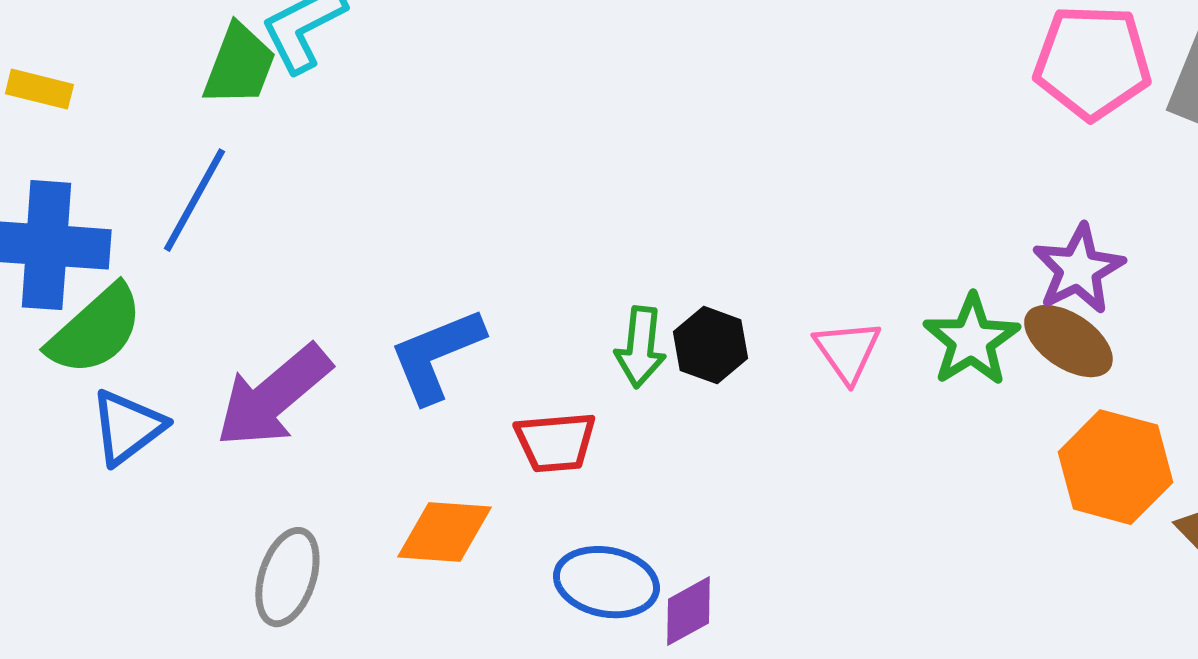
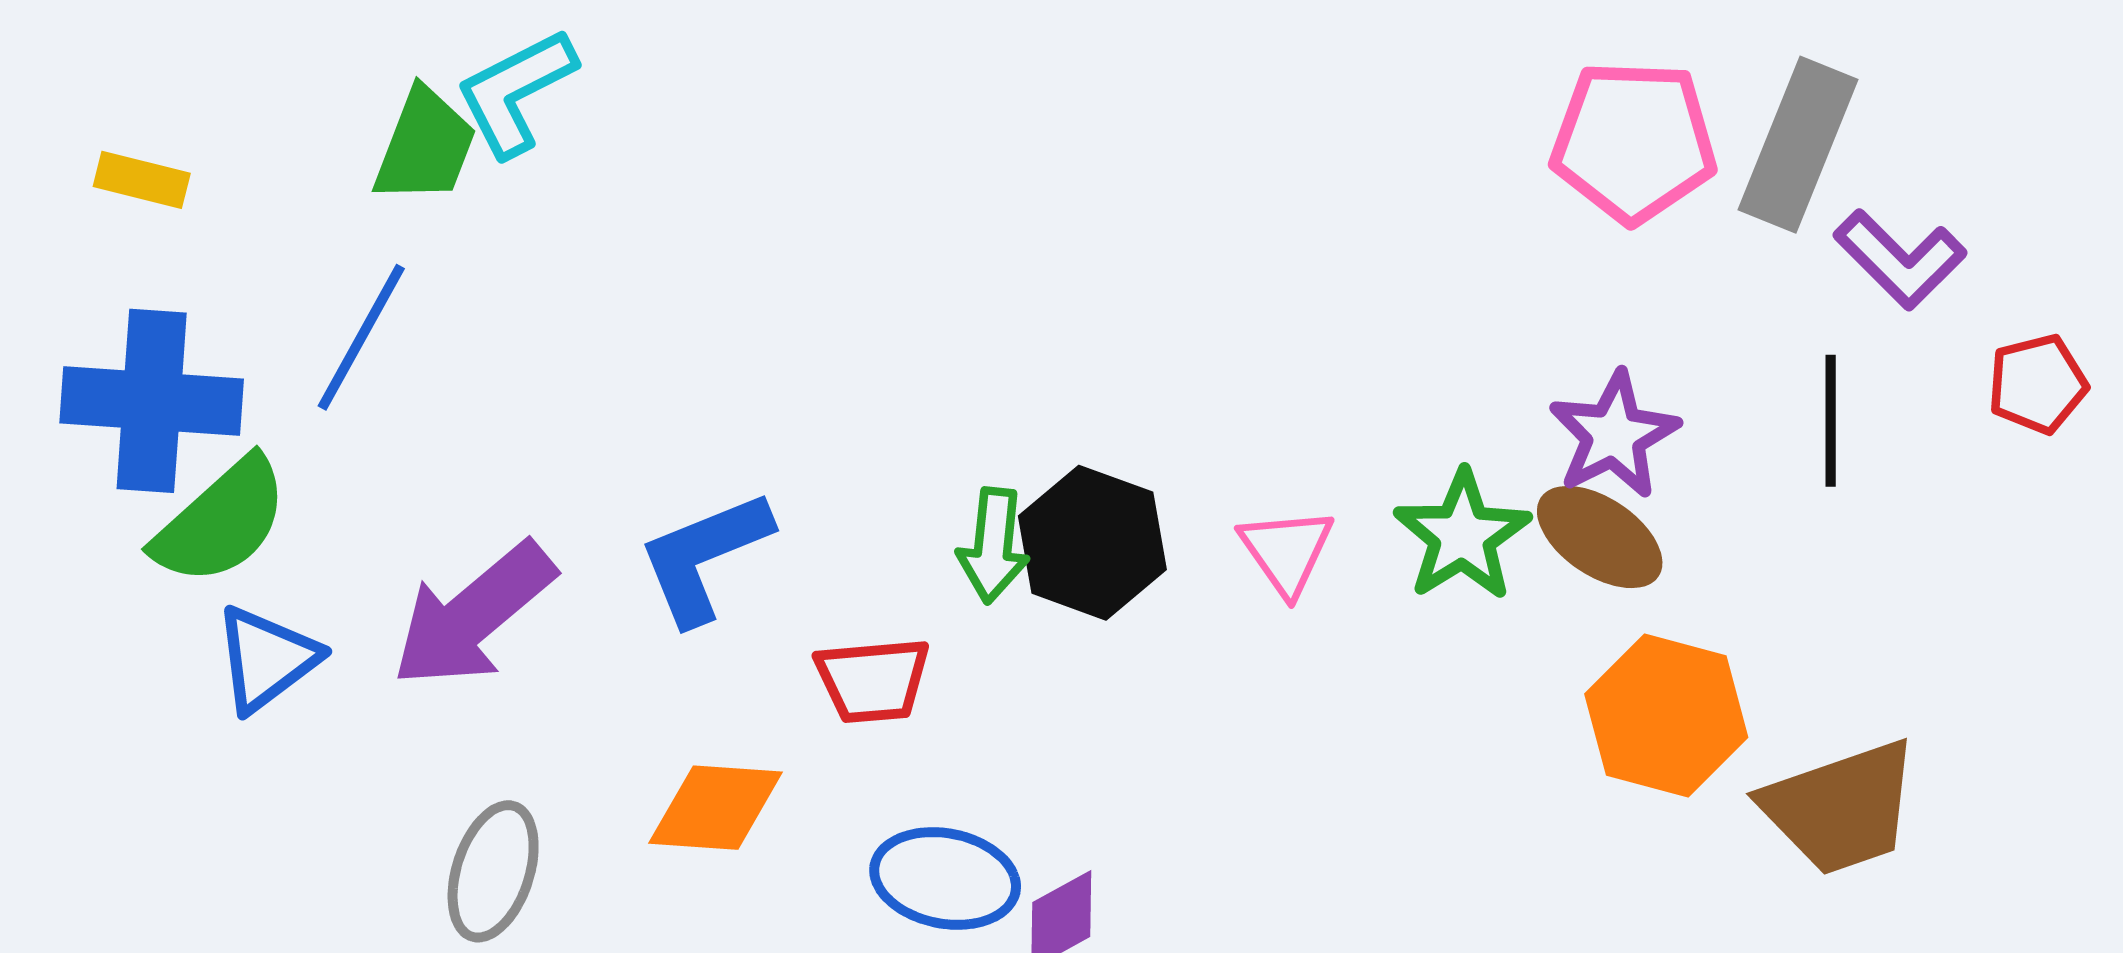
black hexagon: (710, 345) -> (1092, 543), size x1.4

